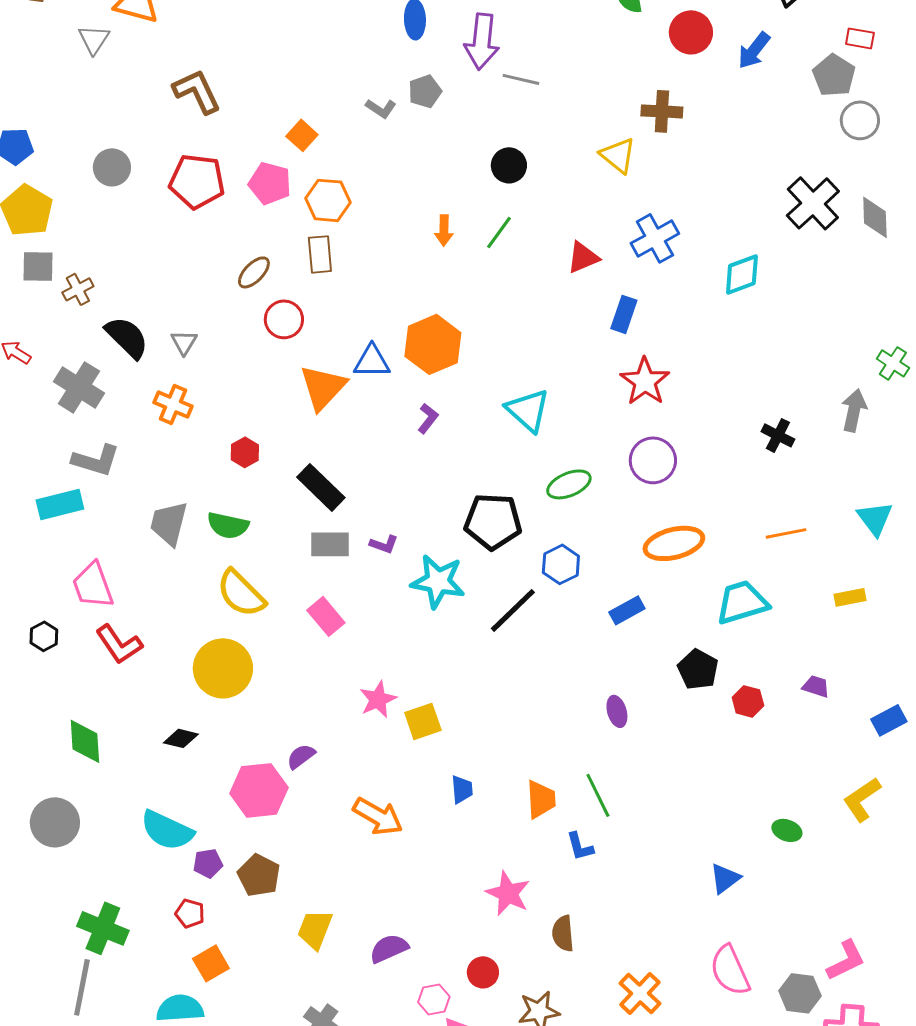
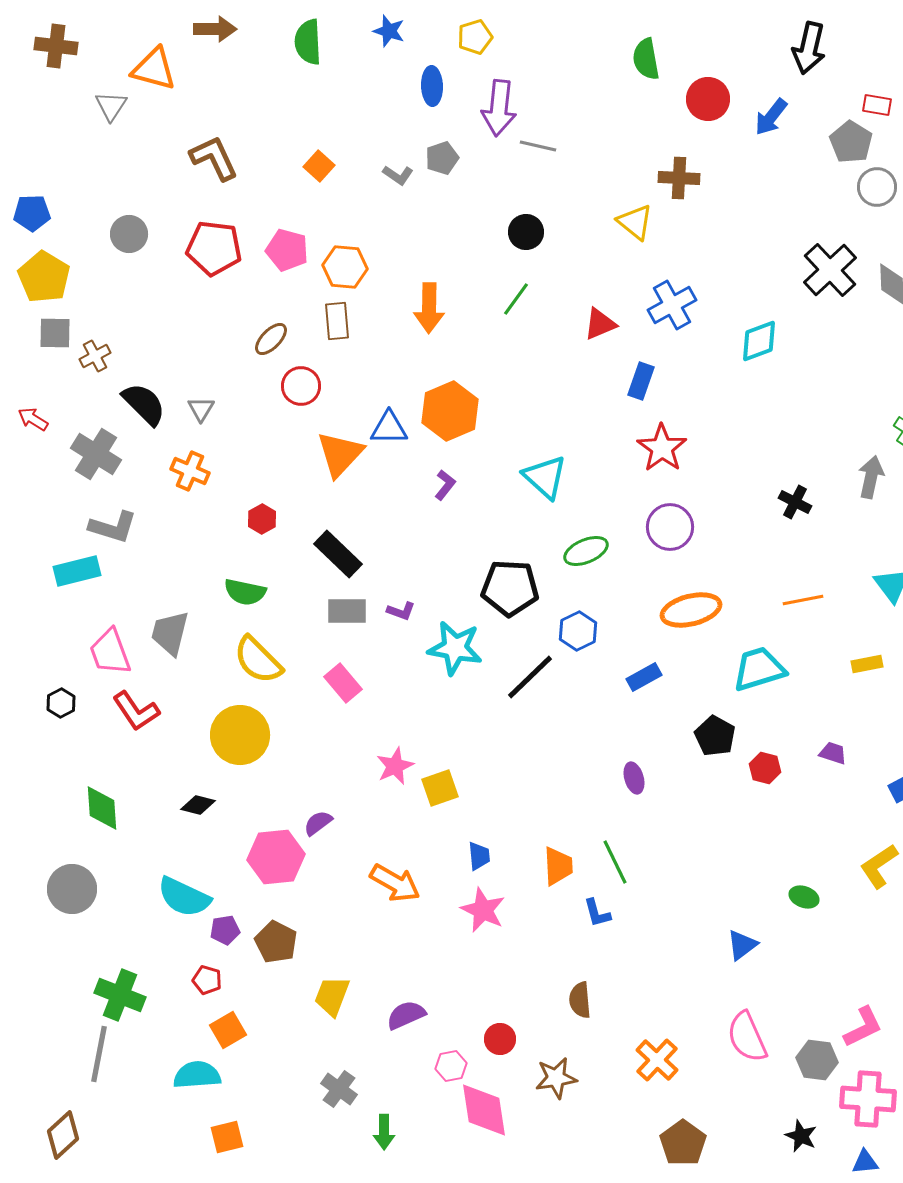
orange square: (302, 135) -> (319, 166), moved
orange arrow: (444, 230) -> (429, 308), moved, size x1.6
gray trapezoid: (169, 523) -> (170, 633), moved
pink star: (508, 893) -> (483, 910), moved

